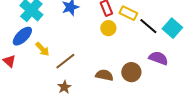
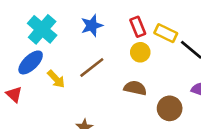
brown line: (65, 61) -> (92, 68), moved
brown semicircle: (104, 75) -> (135, 88), moved

